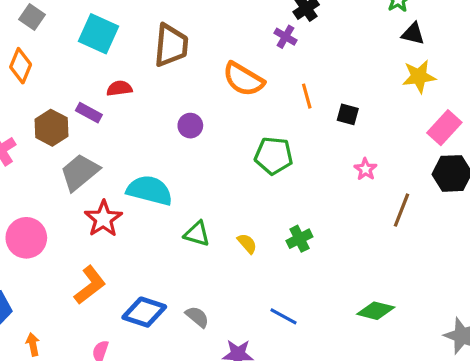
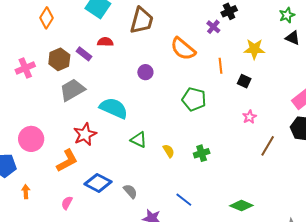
yellow star: (419, 76) -> (254, 49), moved
red star: (103, 219) -> (85, 134), moved
pink circle: (26, 238) -> (31, 139), moved

